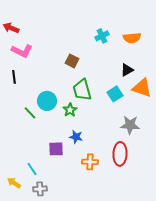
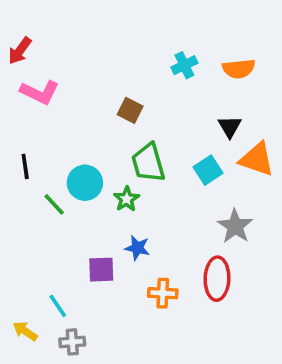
red arrow: (11, 28) -> (20, 51), turned -77
black triangle: (127, 70) -> (230, 127), turned -32
black line: (14, 77) -> (25, 166), moved
gray star: (130, 125) -> (235, 226), turned 30

